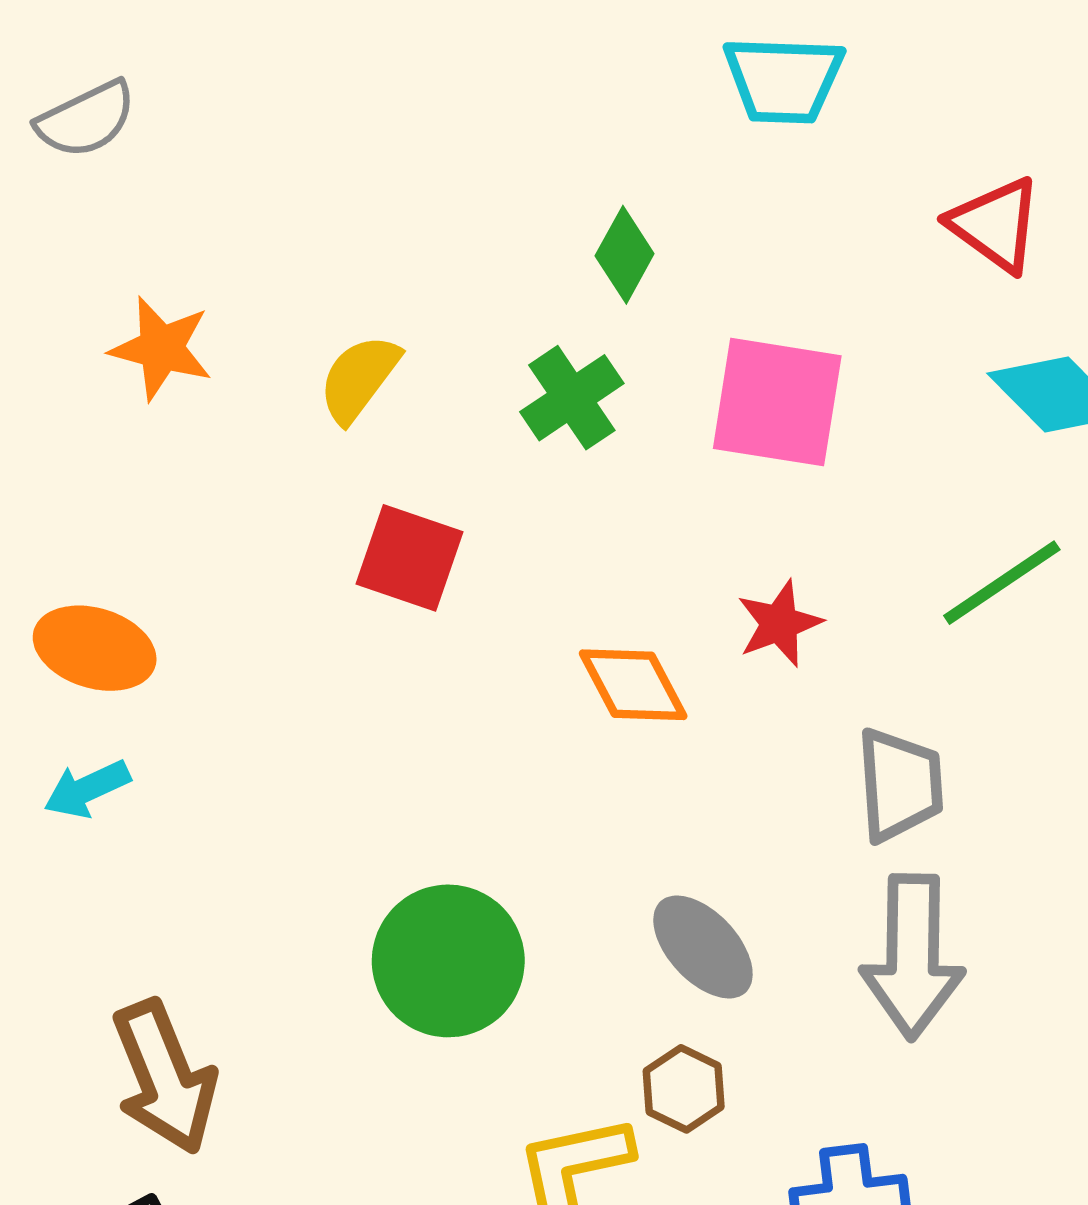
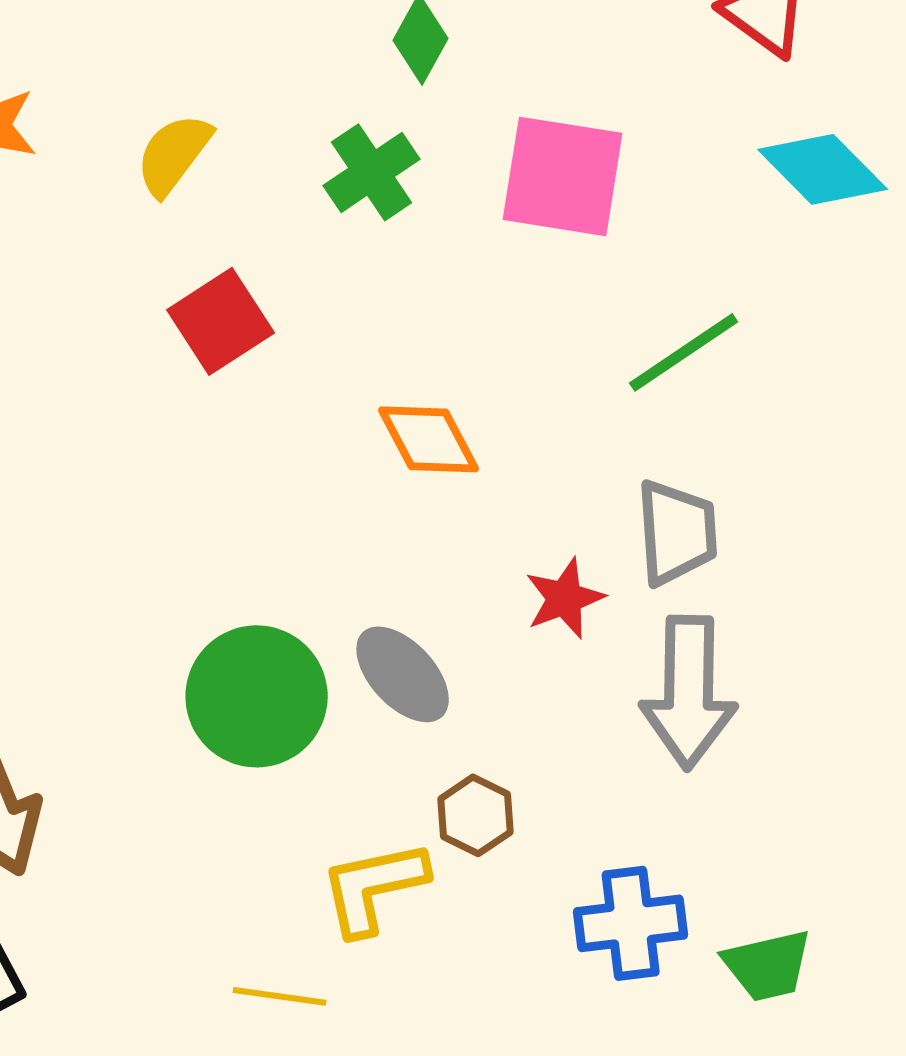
red square: (410, 558) -> (221, 321), turned 38
green line: (1002, 583) -> (684, 352), moved
red star: (779, 623) -> (565, 598), moved
gray ellipse: (703, 947) -> (403, 674), moved

